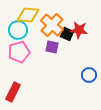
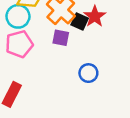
red star: (79, 30) -> (95, 16), turned 30
blue circle: (89, 75) -> (88, 73), moved

